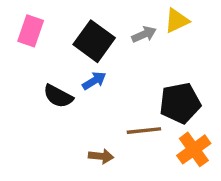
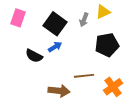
gray arrow: (144, 34) -> (84, 20), turned 136
black pentagon: (180, 103) -> (107, 45), moved
brown arrow: (101, 156) -> (59, 91), size x1.5

